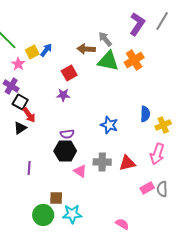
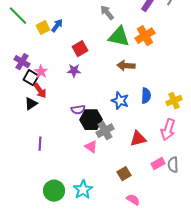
gray arrow: (105, 39) -> (107, 13), moved
brown arrow: (86, 49) -> (126, 66), moved
pink star: (18, 64) -> (41, 72), moved
blue semicircle: (145, 114) -> (146, 96), moved
black hexagon: (65, 151) -> (91, 120), moved
gray cross: (102, 162) -> (105, 131), moved, turned -30
brown square: (56, 198) -> (124, 174), moved, turned -32
cyan star: (72, 214) -> (83, 190), turned -30

